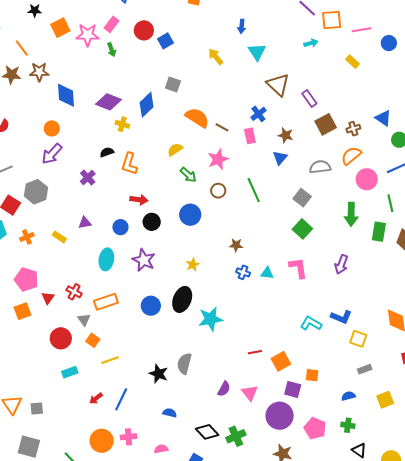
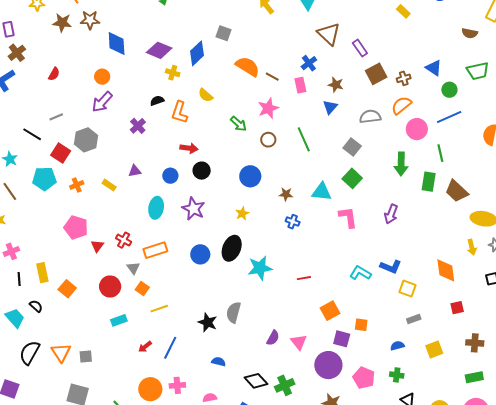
yellow semicircle: (175, 150) -> (206, 95), moved, turned -105
blue circle: (190, 215) -> (250, 176), moved
cyan triangle: (267, 273) -> (322, 192), moved, size x1.5
orange square: (22, 311) -> (67, 289), moved, turned -30
red line: (255, 352) -> (304, 278), moved

